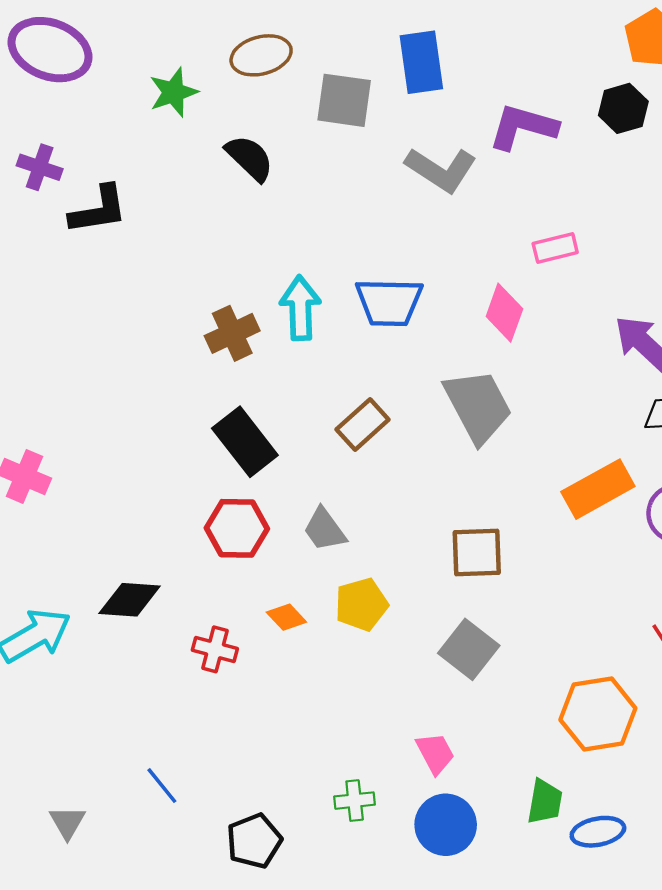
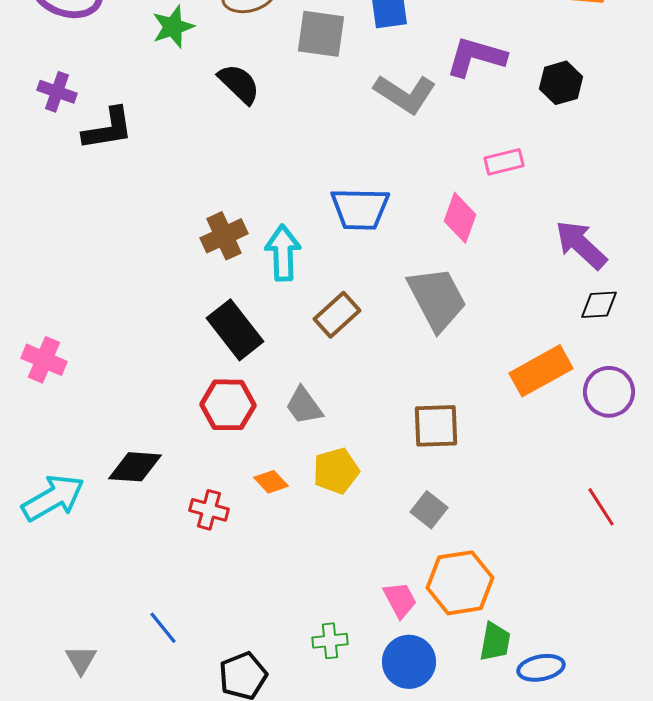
black hexagon: (623, 108) -> (561, 83), moved
cyan arrow: (300, 308) -> (283, 253), moved
gray square: (469, 649) -> (429, 510), size x0.7
orange hexagon: (598, 714) -> (460, 583), moved

